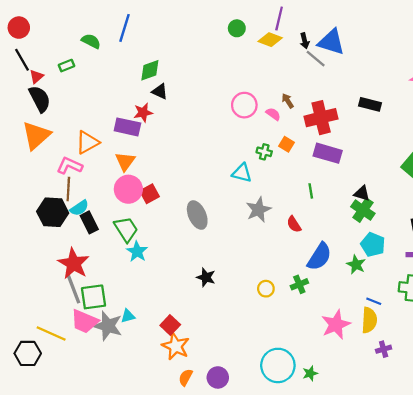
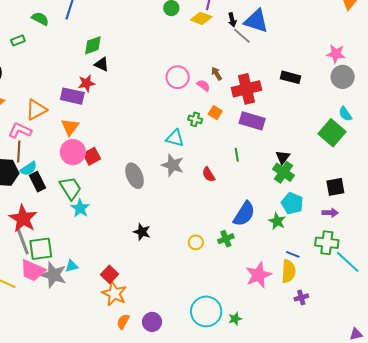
black triangle: (362, 193) -> (283, 157), turned 49
gray star: (258, 210) -> (173, 165), moved, turned -30
red semicircle: (294, 224) -> (209, 174), moved

